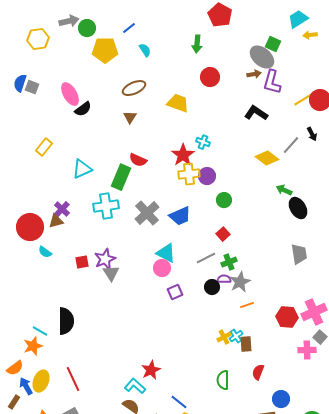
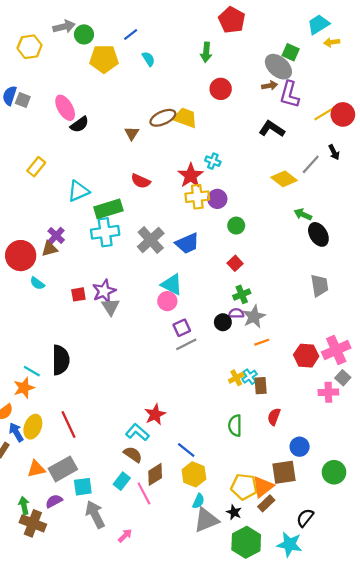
brown ellipse: (134, 88) -> (163, 118), moved
green rectangle: (121, 177) -> (108, 209), moved, turned 50
gray line: (206, 258) -> (186, 344), moved

